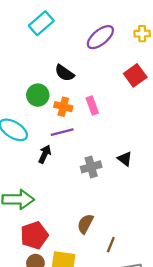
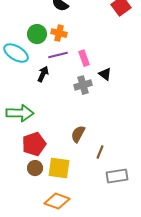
green circle: (38, 95) -> (37, 34), moved
pink rectangle: (92, 106) -> (84, 58), moved
black triangle: (125, 159) -> (105, 74), moved

